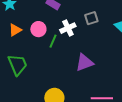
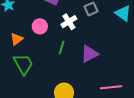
orange triangle: (15, 30) -> (17, 39), moved
green line: (53, 41) -> (62, 48), moved

